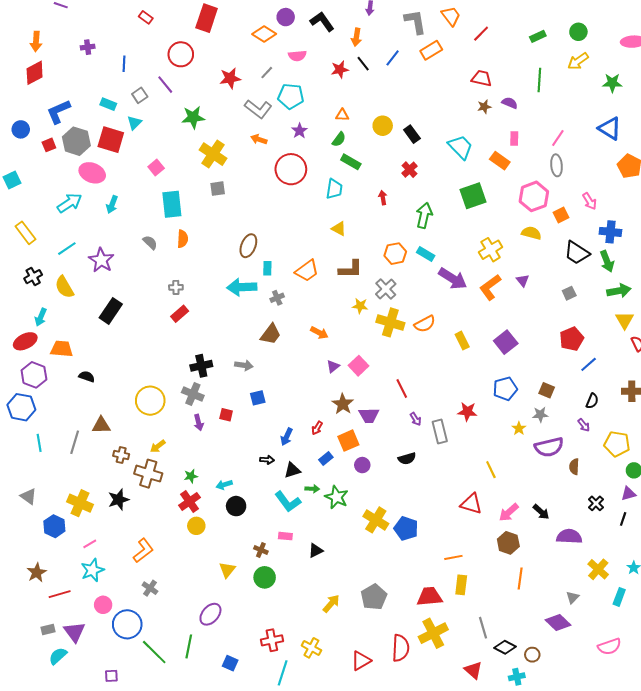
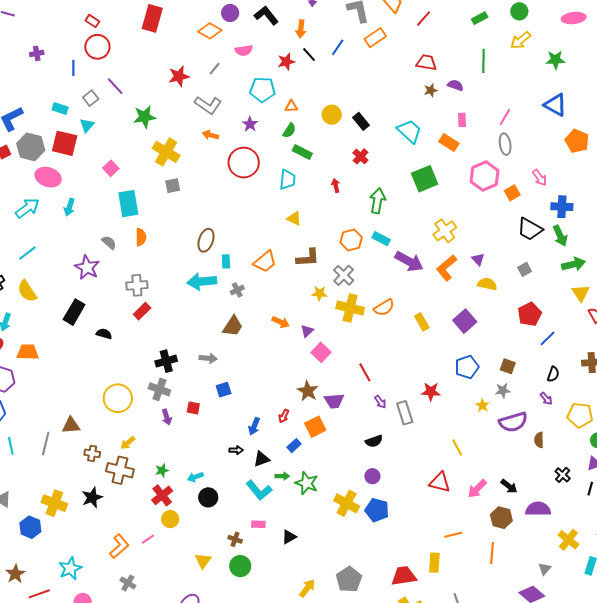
red circle: (181, 54) -> (97, 47), moved
cyan pentagon: (291, 96) -> (262, 90), moved
yellow semicircle: (531, 233) -> (487, 284), moved
purple star: (101, 260) -> (87, 267), moved
gray cross: (176, 287) -> (137, 285), size x1.5
purple triangle: (333, 366) -> (307, 331), moved
black semicircle: (87, 377) -> (104, 334), moved
purple circle: (362, 465) -> (372, 476), moved
brown hexagon: (508, 543) -> (501, 518), moved
pink line: (90, 544) -> (148, 539), moved
orange line: (453, 557) -> (453, 535), moved

